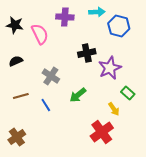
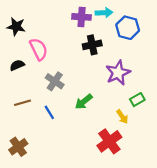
purple cross: (65, 17) -> (82, 17), moved
pink semicircle: (40, 34) -> (39, 49), moved
black cross: (87, 53) -> (92, 45), moved
green rectangle: (128, 93) -> (137, 100), turned -72

